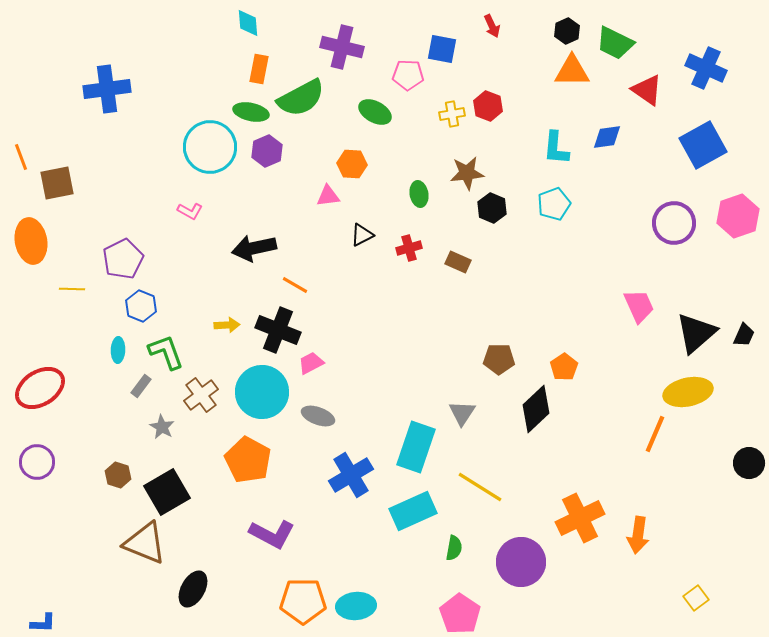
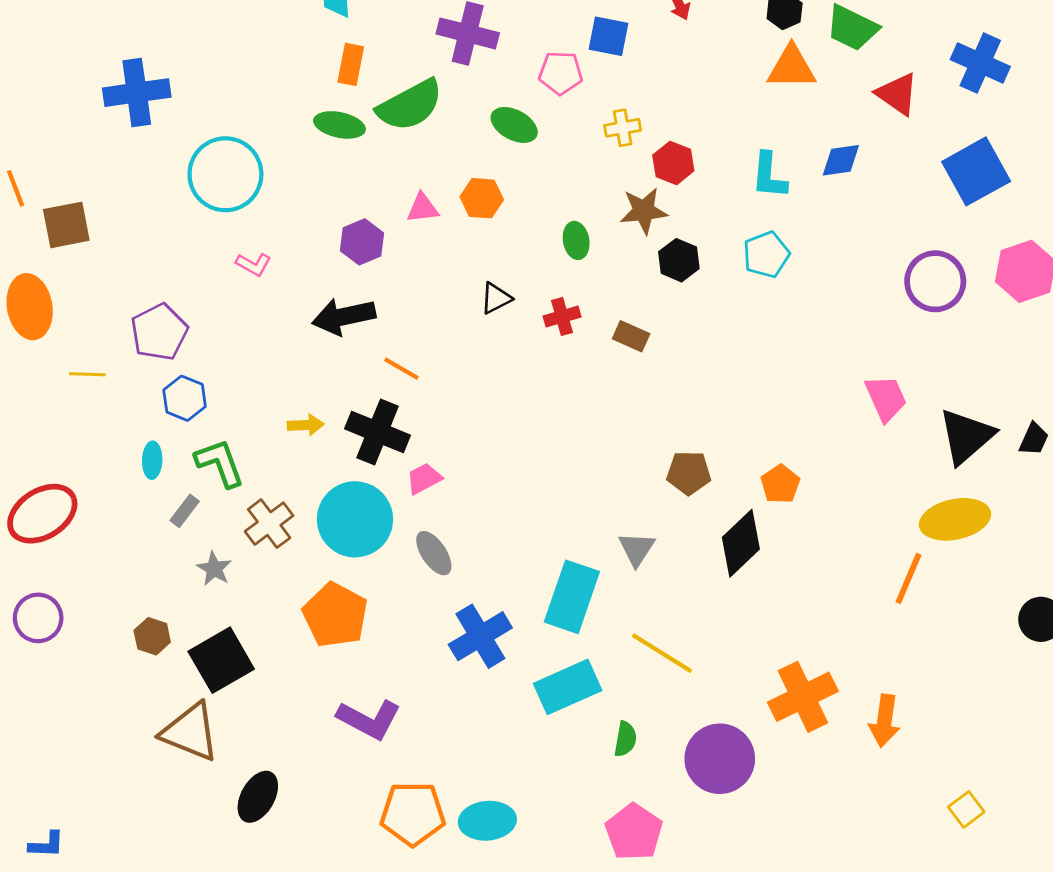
red hexagon: (488, 106) -> (673, 163), moved
cyan circle: (210, 147) -> (225, 174), moved
purple hexagon: (267, 151) -> (362, 242), moved
pink triangle: (328, 196) -> (423, 208), moved
gray ellipse: (318, 416) -> (434, 553), turned 36

